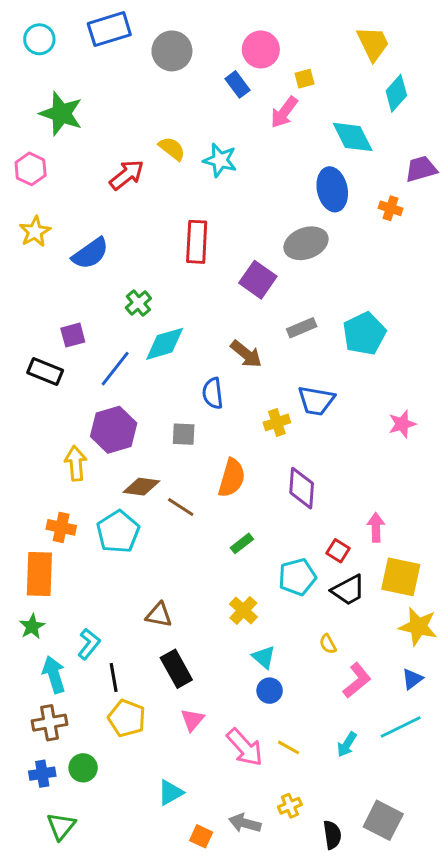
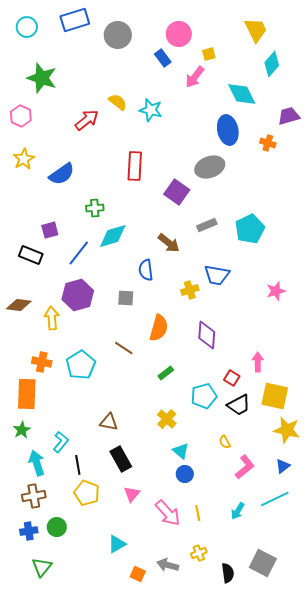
green cross: (138, 303) -> (95, 208), turned 36
brown diamond: (141, 487) -> (19, 305), moved
yellow line: (289, 747) -> (198, 513), turned 49

